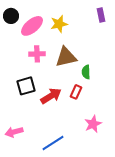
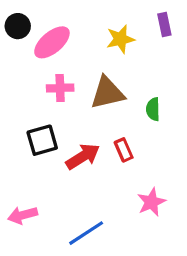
yellow star: (59, 24) -> (120, 39), moved
green semicircle: (86, 72) -> (153, 109), moved
red rectangle: (76, 92) -> (124, 150), turned -48

